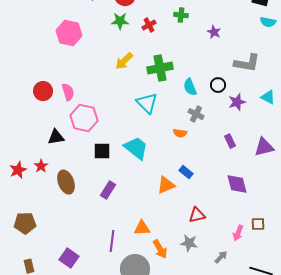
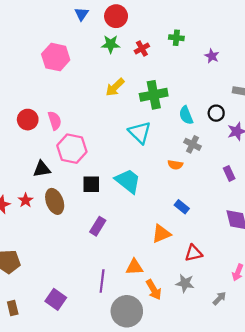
brown ellipse: (66, 182) -> (55, 201), moved
orange triangle: (166, 185) -> (161, 234), moved

